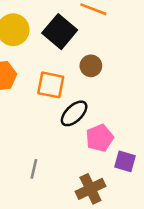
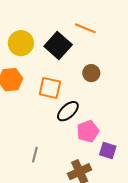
brown circle: (91, 66) -> (91, 73), moved

